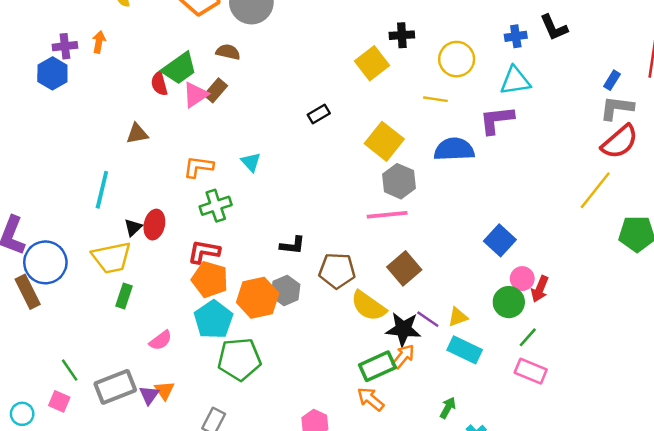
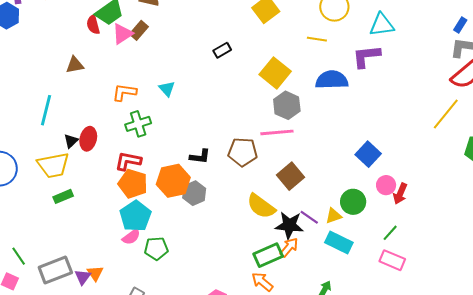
brown pentagon: (337, 271) -> (243, 152), moved
green rectangle: (124, 296) -> (63, 196), turned 48
orange hexagon: (258, 298) -> (173, 181), moved
green circle: (509, 302) -> (353, 202), moved
pink semicircle: (161, 340) -> (131, 237), moved
green pentagon: (239, 359) -> (156, 248), size x0.7

